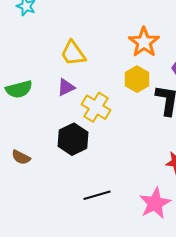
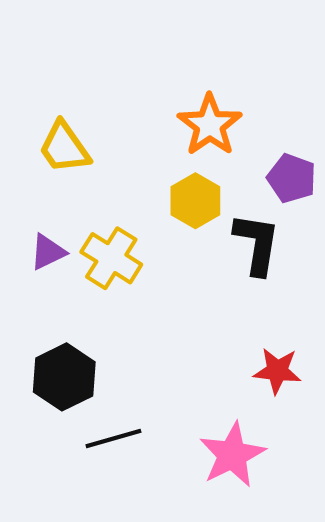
purple triangle: (66, 87) -> (48, 252), moved
black hexagon: (73, 139) -> (64, 377), moved

